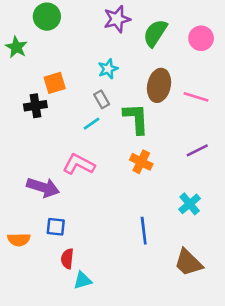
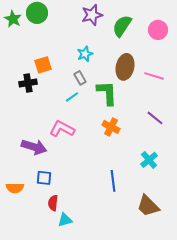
green star: (16, 47) -> (13, 19), moved
purple line: (197, 150) -> (155, 118), turned 66

